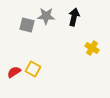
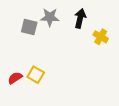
yellow cross: (92, 48) -> (101, 37), moved

